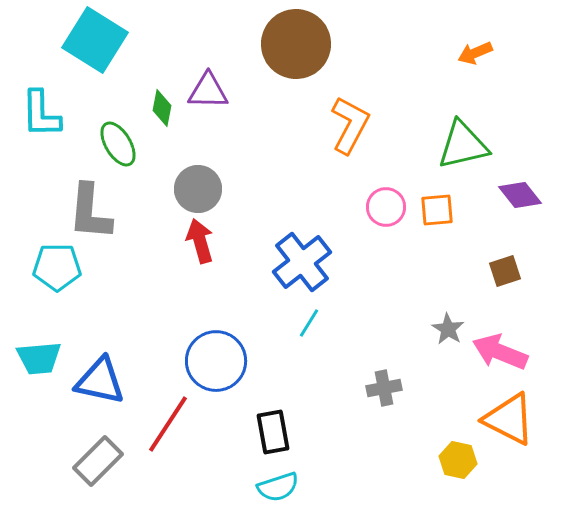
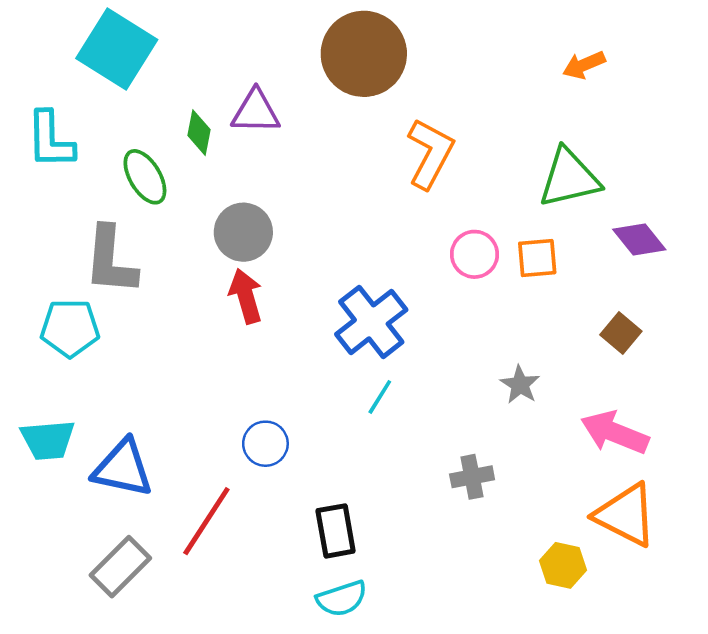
brown square: (505, 271) -> (621, 333), turned -32
gray star: (448, 329) -> (520, 385), moved
blue circle: (216, 361) -> (265, 444), size x0.6

